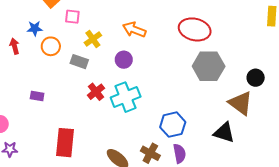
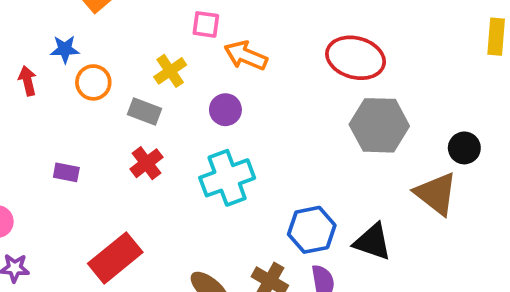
pink square: (72, 17) -> (206, 24), moved
red cross: (96, 92) -> (147, 163), moved
black triangle: (224, 132) -> (373, 242), moved
red rectangle: (65, 143) -> (115, 258), turned 44

